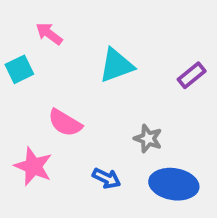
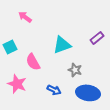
cyan triangle: (116, 65) -> (62, 45), moved
cyan square: (19, 69) -> (10, 47), moved
pink semicircle: (65, 123) -> (33, 62), turned 30

